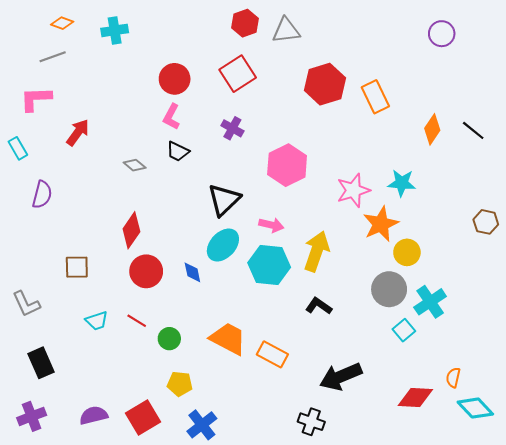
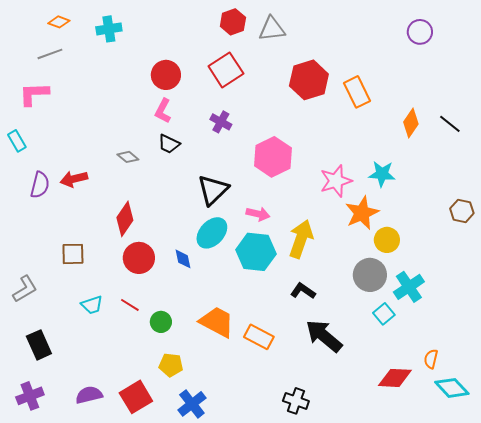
red arrow: (78, 133) -> (74, 179), moved, turned -140
gray L-shape: (26, 304) -> (25, 289), turned -96
black arrow: (341, 376) -> (324, 336), moved, turned 63

